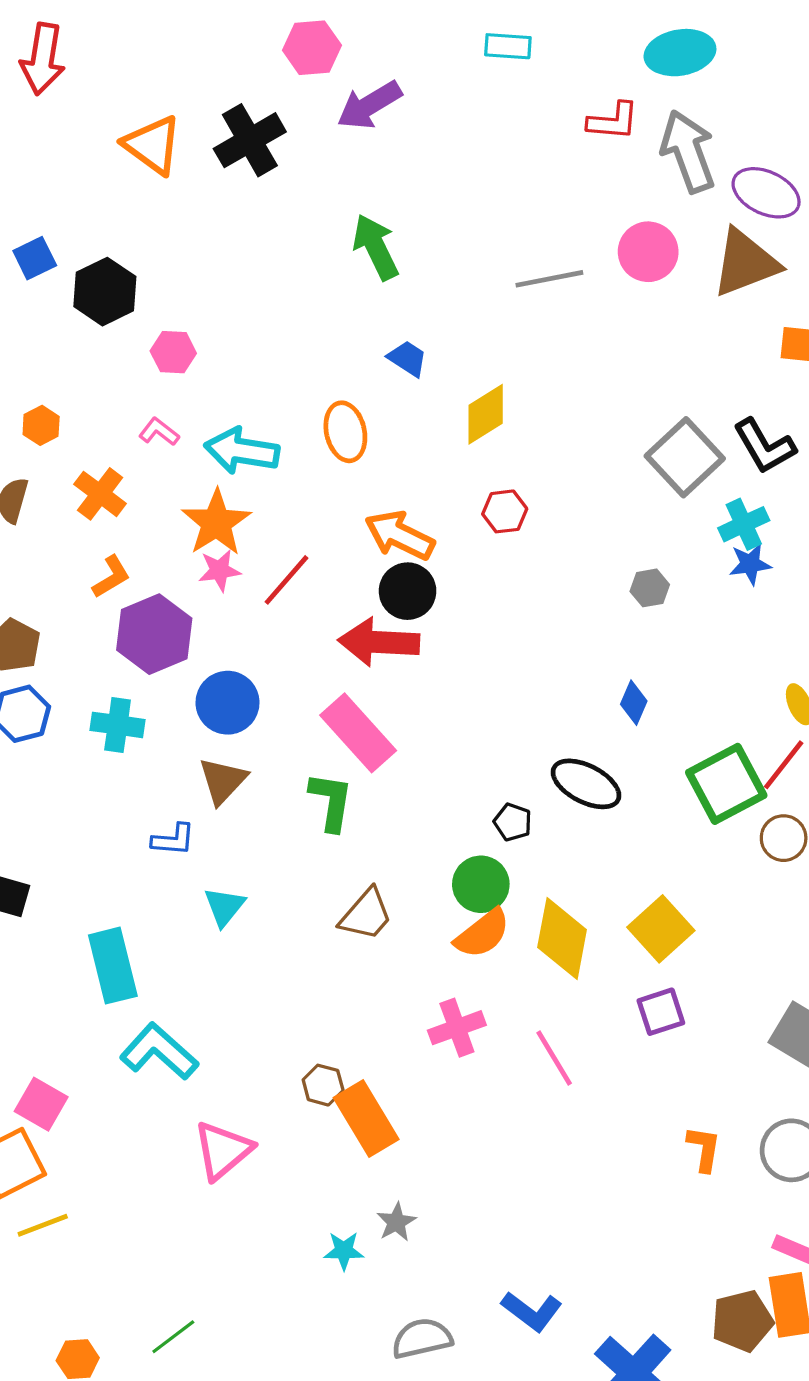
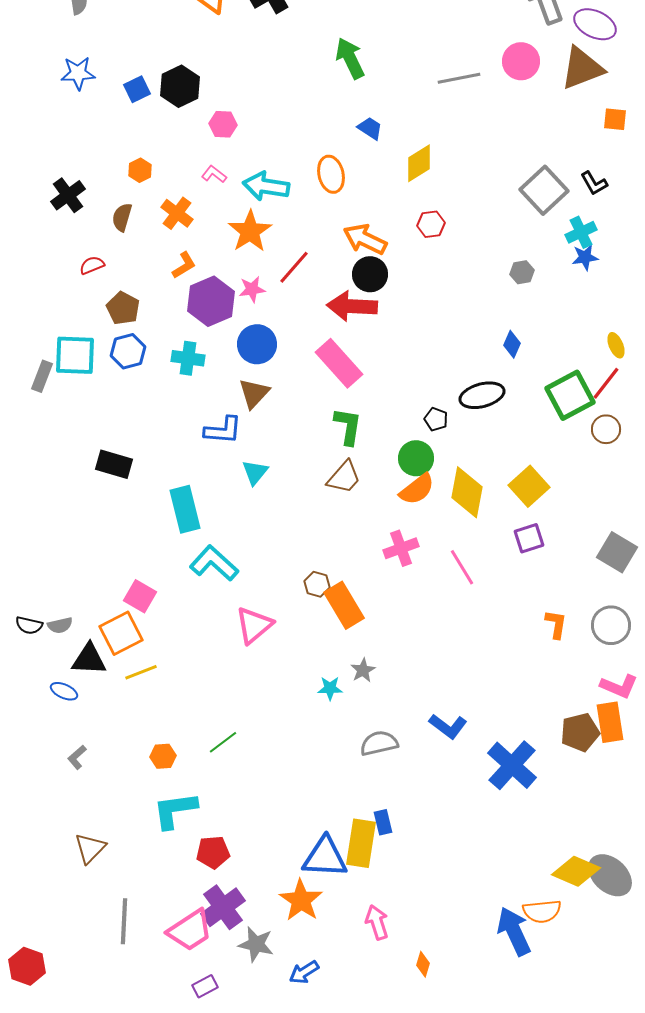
blue square: (35, 258) -> (137, 89), moved
black L-shape: (764, 446) -> (594, 183), size x0.7
pink star: (220, 570) -> (252, 289), moved
black ellipse: (586, 784) -> (482, 395), turned -42
green L-shape: (331, 801) -> (348, 426), moved
blue L-shape: (173, 840) -> (223, 430), size x1.4

